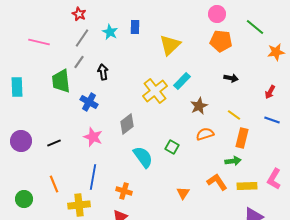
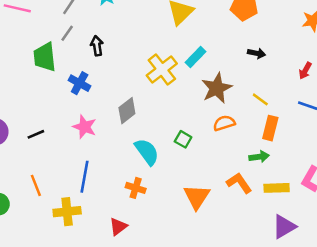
brown star: (199, 106) -> (217, 88), size x1.4
orange cross: (124, 191) -> (136, 188), moved
orange triangle: (183, 193) -> (197, 197), size x1.6

